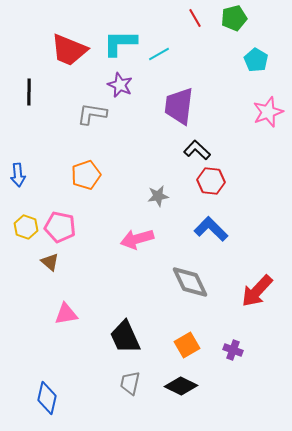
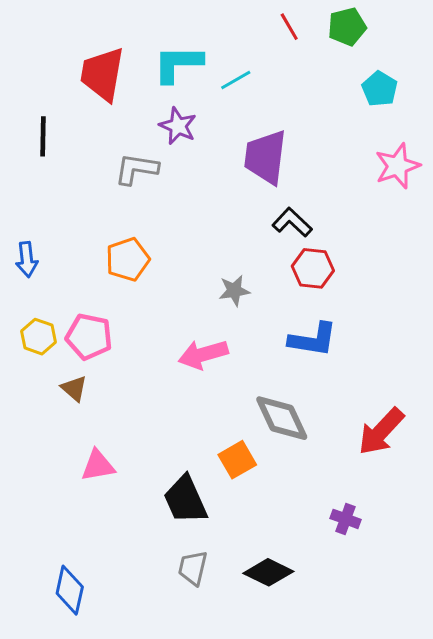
red trapezoid: (69, 50) -> (102, 74), turned 78
blue L-shape: (211, 229) -> (313, 340), turned 144
orange square: (187, 345) -> (237, 460), moved

